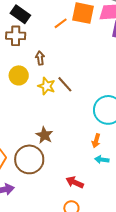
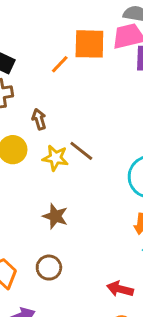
brown star: (44, 135) -> (55, 216), moved
brown circle: (29, 159) -> (49, 268), size x0.6

